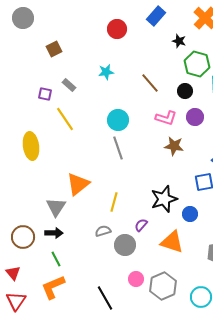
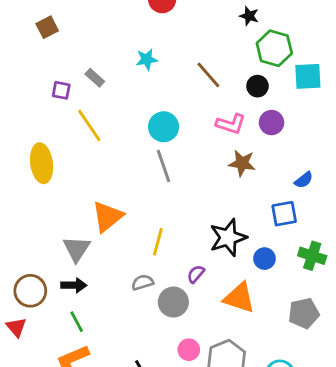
brown square: (54, 49) -> (47, 27), moved
red triangle: (13, 273) -> (16, 327), moved

